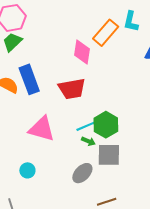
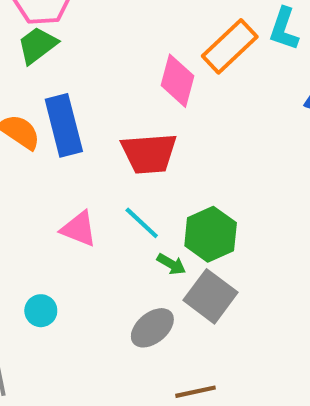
cyan line: (86, 126) -> (142, 223), moved, turned 60
pink triangle: (42, 129) -> (79, 229), size x0.7
gray square: (109, 155) -> (210, 296), turned 30

